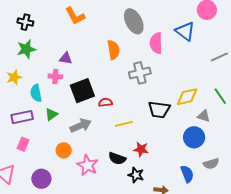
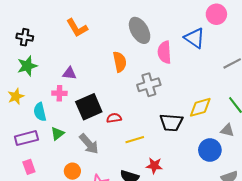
gray triangle: (204, 116) -> (227, 130), moved
gray arrow: (81, 126) -> (89, 144), turned 75
pink rectangle: (23, 144) -> (29, 167), turned -40

